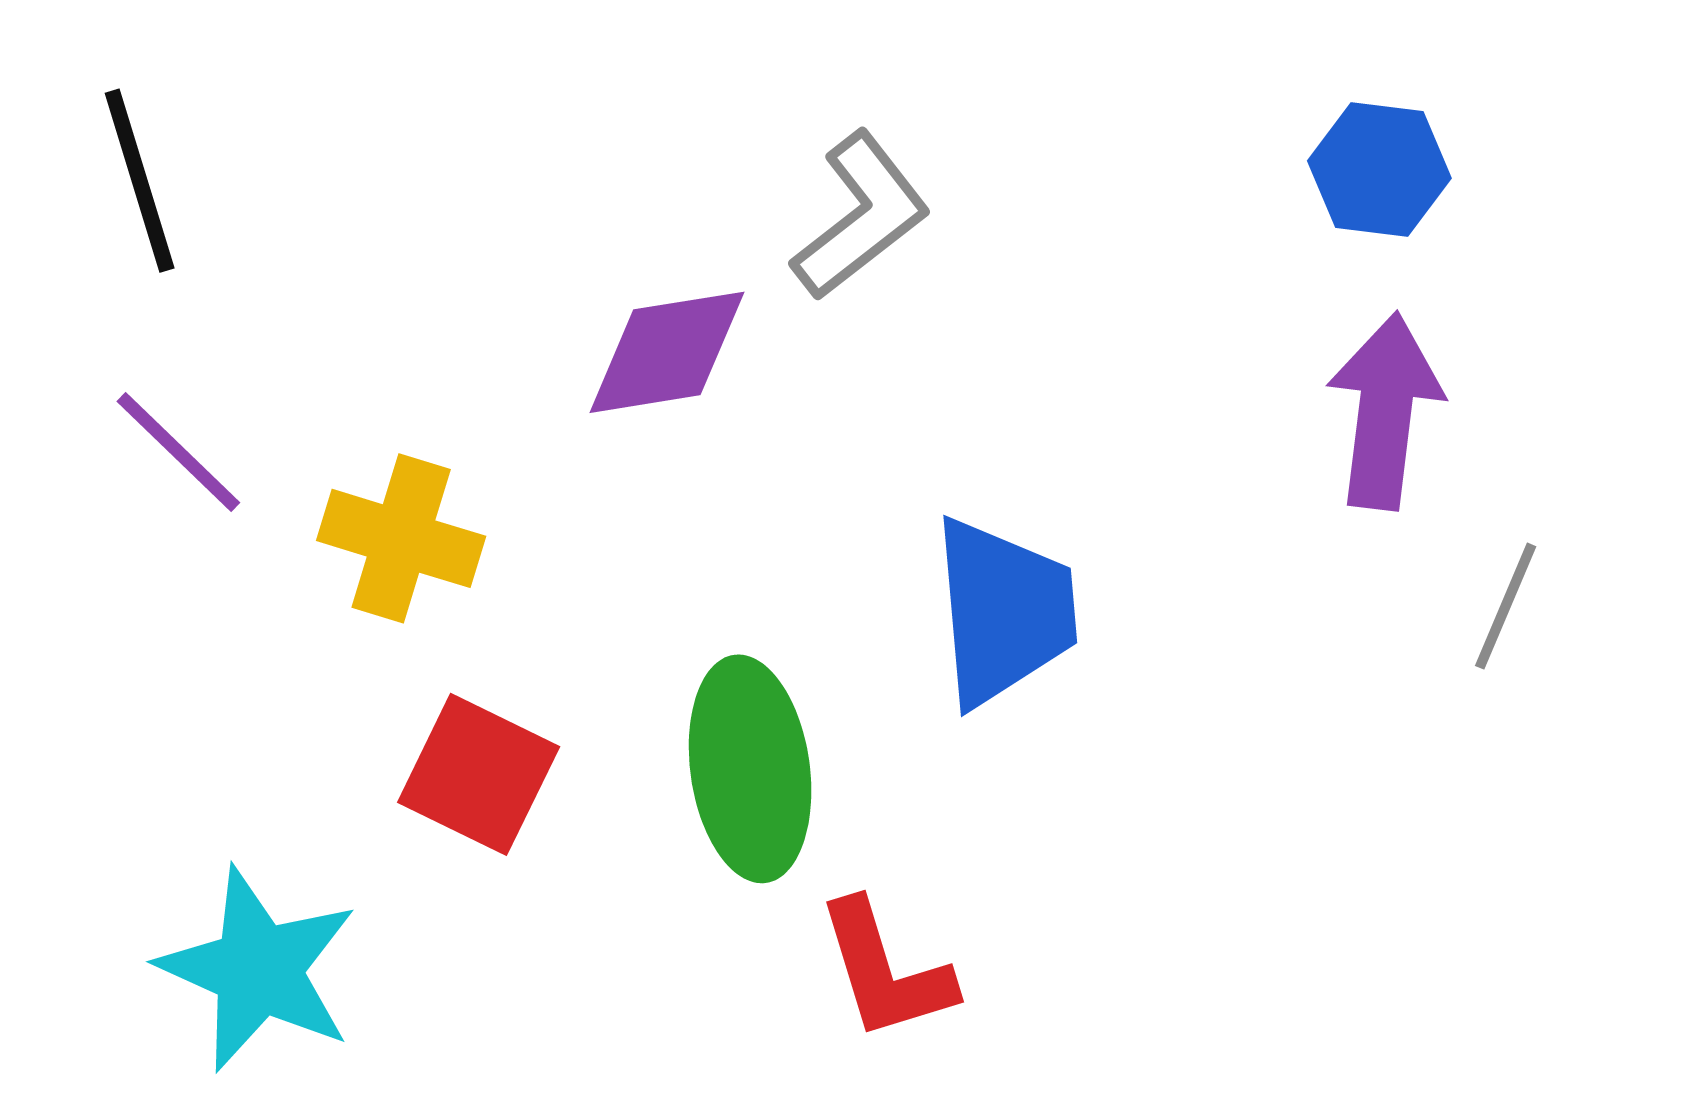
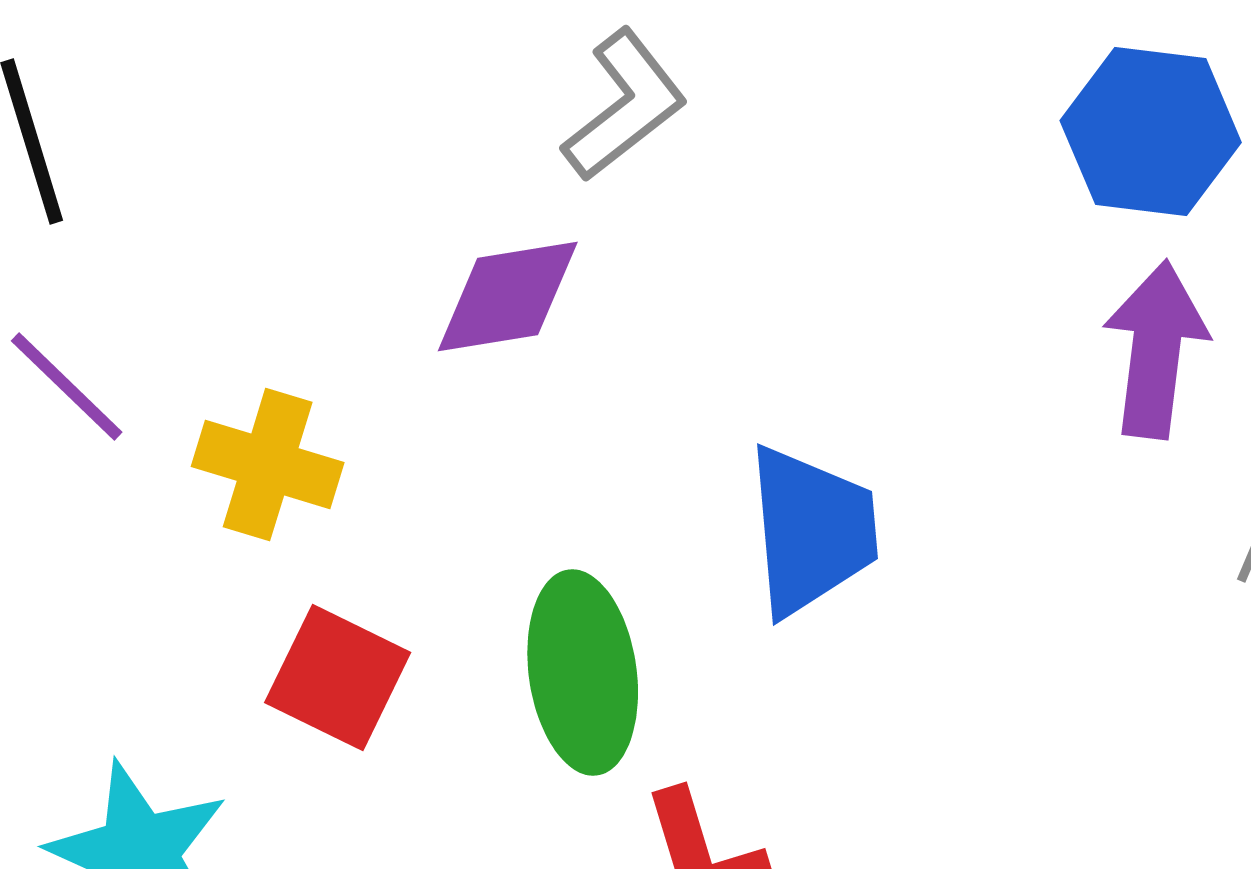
blue hexagon: (1379, 170) -> (1151, 132), size x1.4
gray L-shape: (861, 216) -> (625, 106), moved

